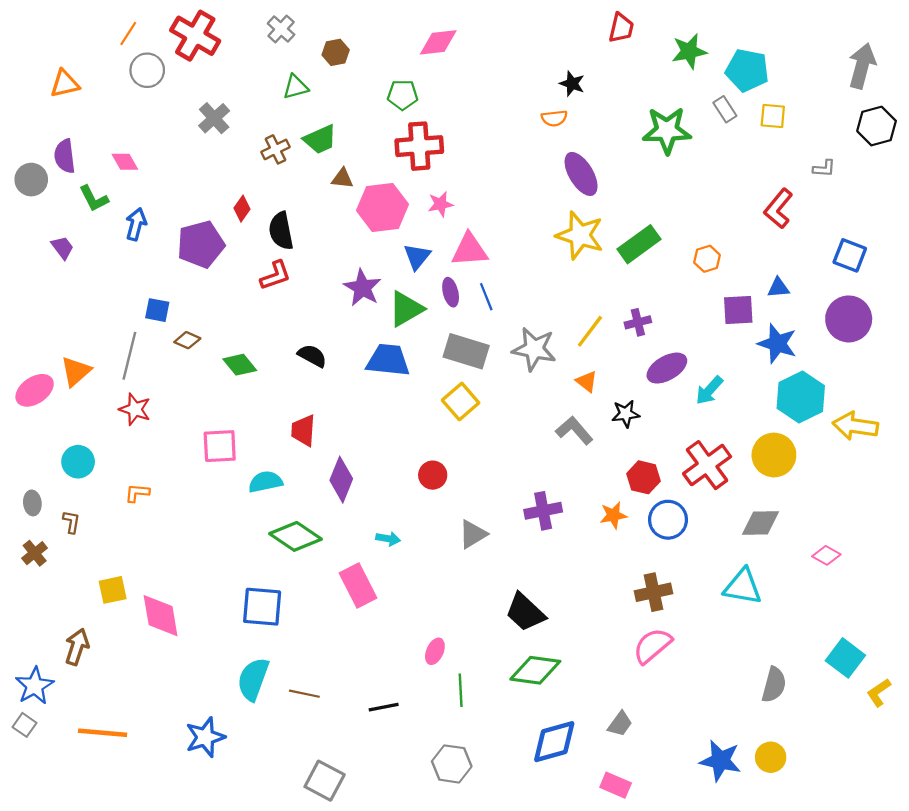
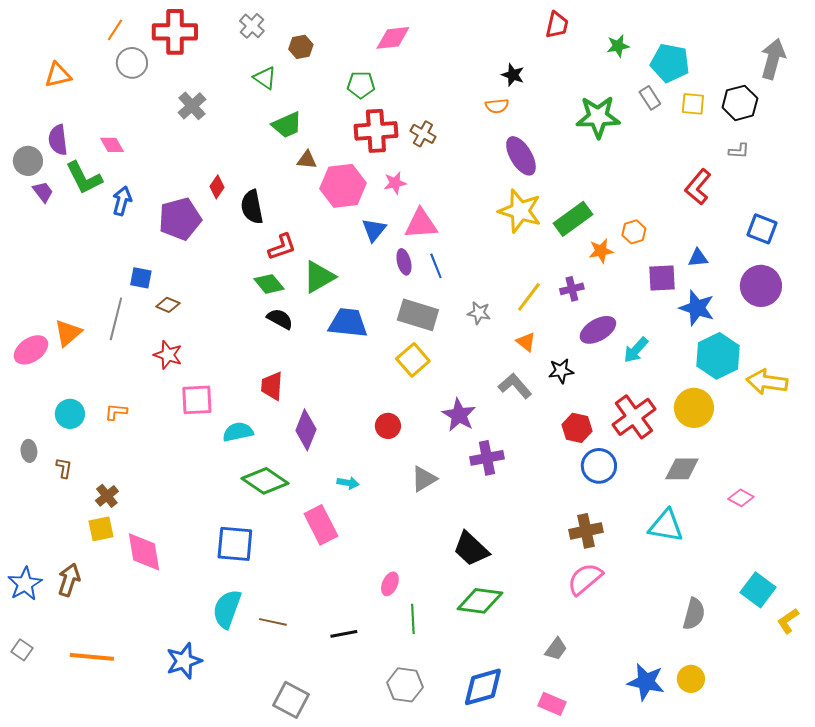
red cross: (195, 36) -> (175, 32), turned -30
green star: (689, 51) -> (618, 46), size x0.7
green triangle: (296, 87) -> (265, 78), turned 50
black hexagon: (877, 126) -> (740, 103), moved
brown cross: (275, 149) -> (423, 134), moved, turned -35
green L-shape: (94, 199) -> (84, 178), size x1.4
purple trapezoid: (62, 248) -> (43, 192), moved
red L-shape: (275, 275) -> (282, 247), moved
purple star: (362, 288) -> (459, 415), moved
green triangle: (406, 309) -> (319, 277), moved
gray star: (534, 349) -> (479, 313), size x0.6
green diamond: (240, 365) -> (269, 284), moved
red star: (135, 409) -> (168, 355), moved
orange L-shape: (137, 493) -> (116, 412), moved
orange star: (613, 515) -> (601, 251), moved
brown cross: (35, 553) -> (107, 496), moved
blue star: (35, 686) -> (25, 584), moved
blue diamond: (554, 742) -> (483, 687), moved

